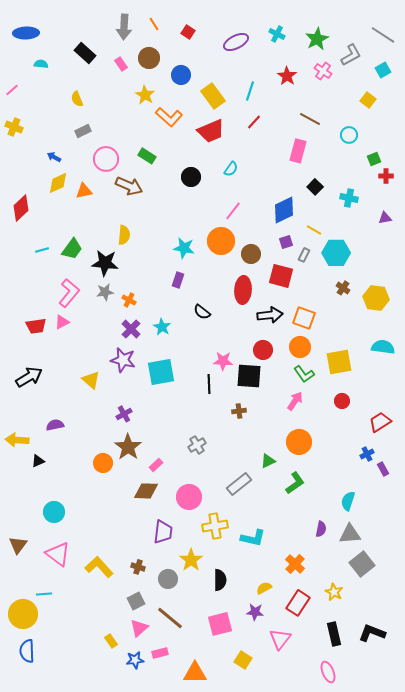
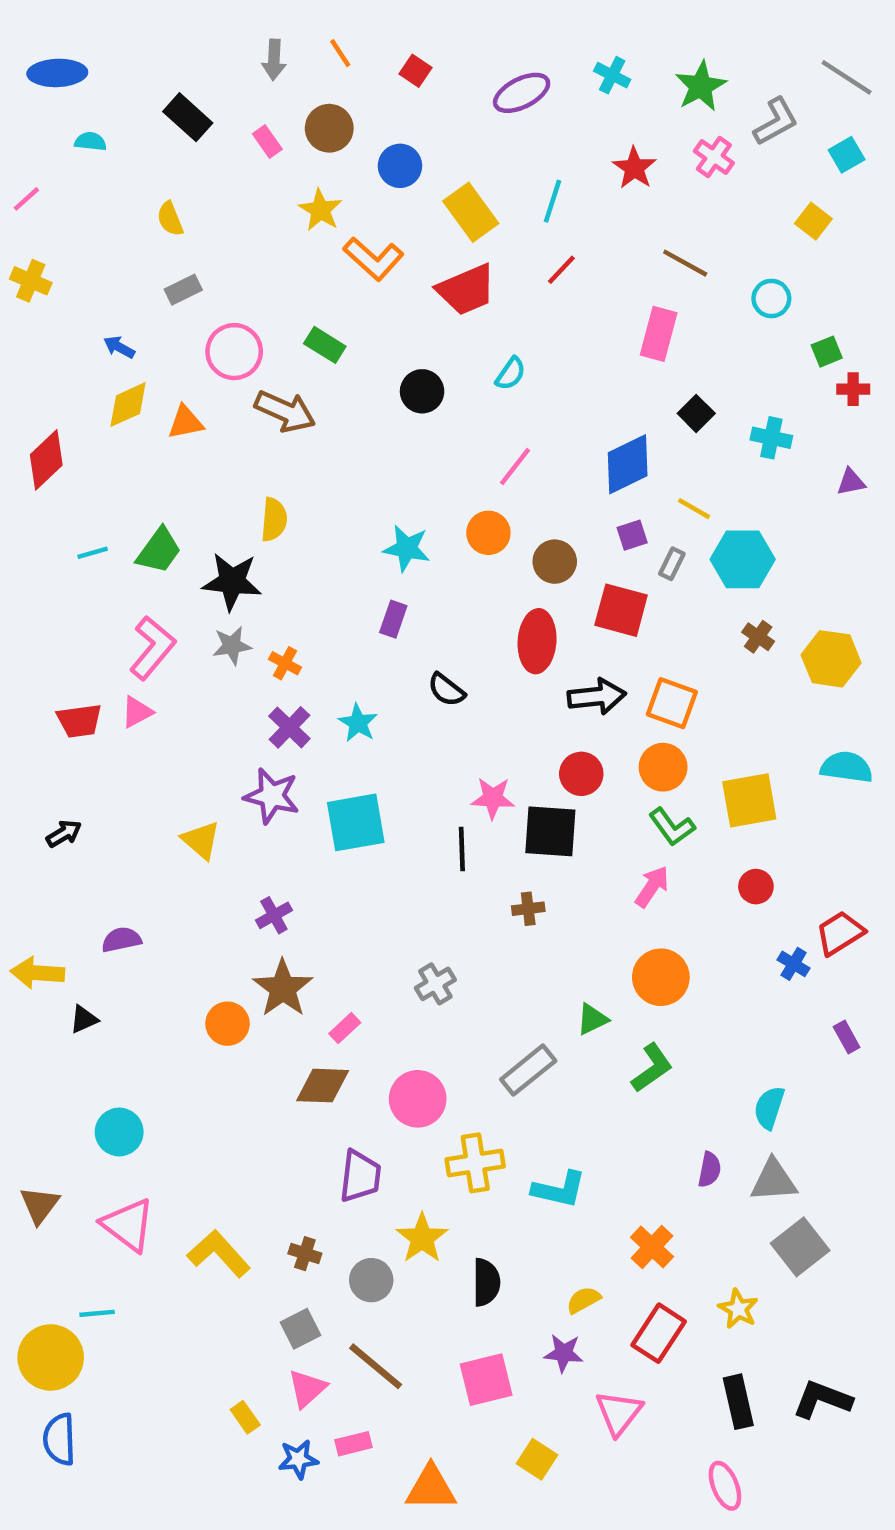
gray arrow: (124, 27) -> (274, 60), size x0.7
orange circle: (221, 241) -> (488, 533), size x0.7
black arrow: (29, 377) -> (64, 834), size x0.6
blue cross: (367, 454) -> (794, 964), moved, turned -32

